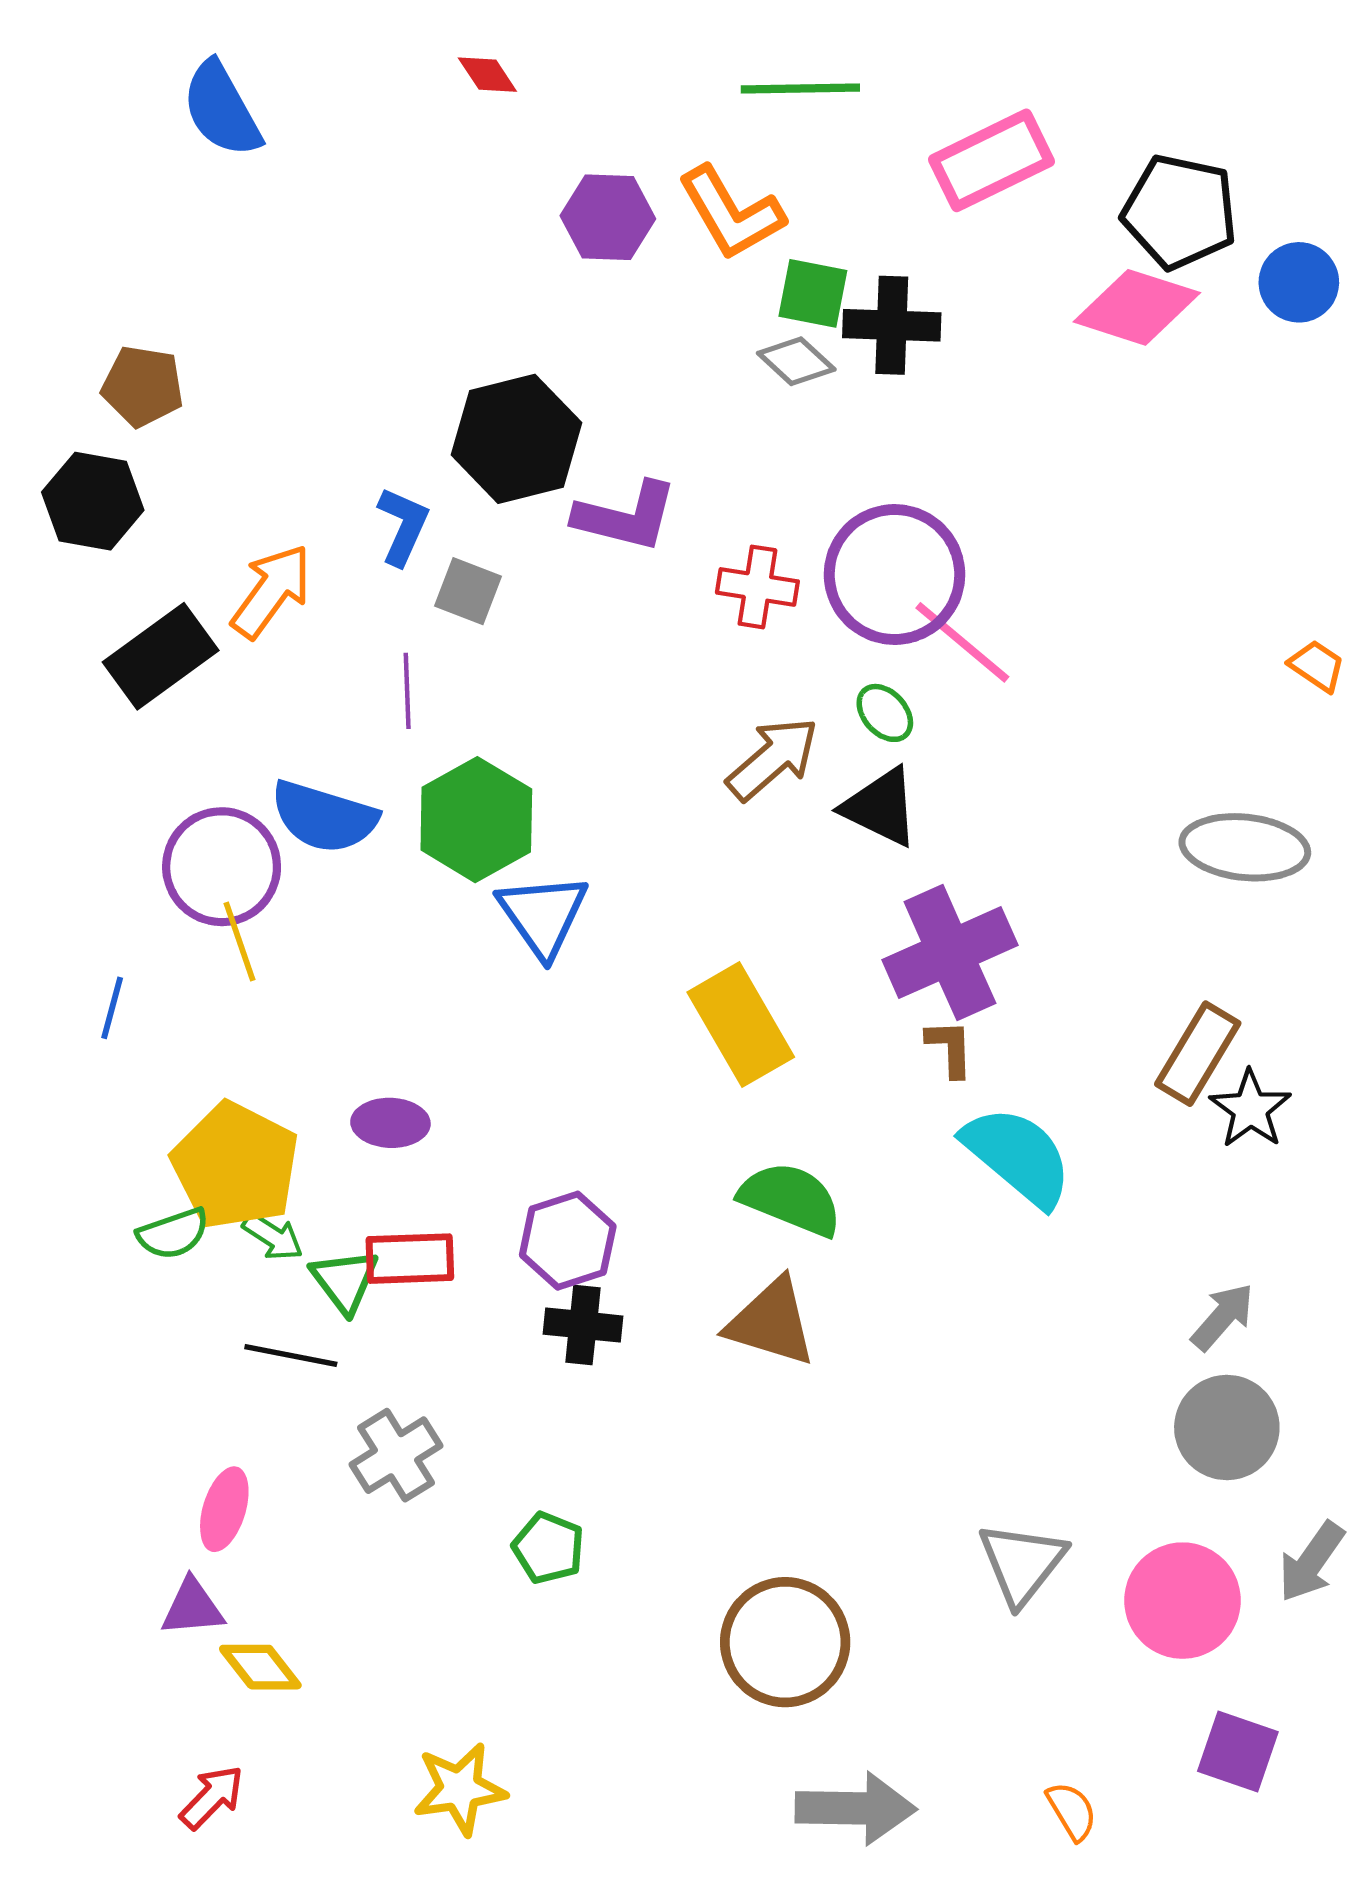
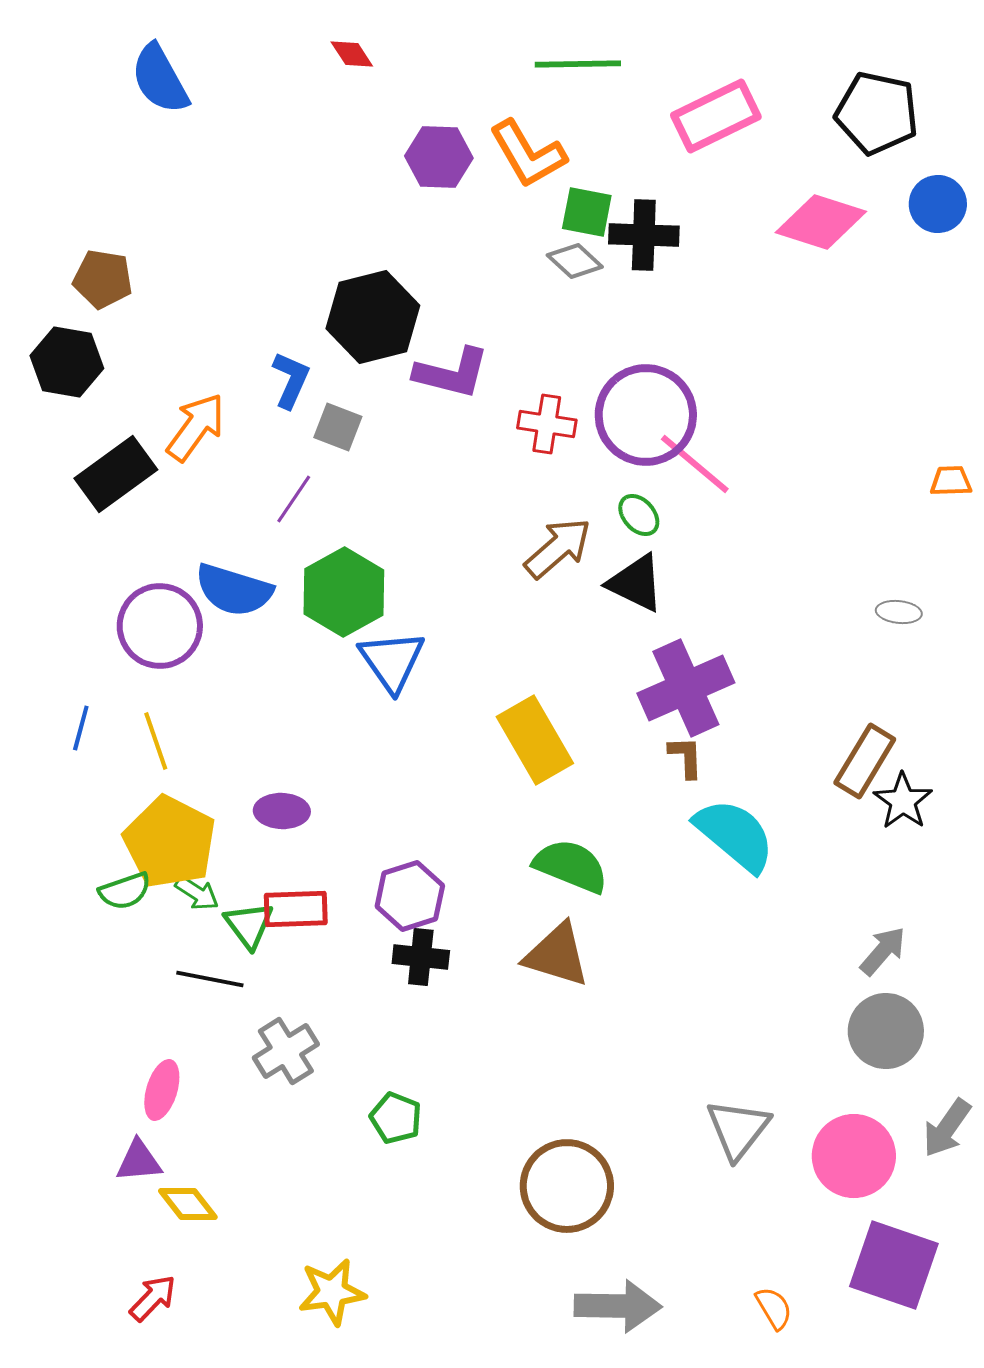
black pentagon: (1180, 212) -> (877, 113), moved
orange trapezoid: (1317, 666) -> (951, 481), turned -36
purple line: (407, 691) -> (294, 499), turned 36
gray ellipse: (1245, 847) -> (899, 612), size x0.5
yellow line: (240, 941) -> (156, 741), moved
purple square: (1238, 1752) -> (894, 1265), size x1.5

